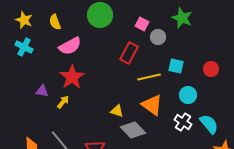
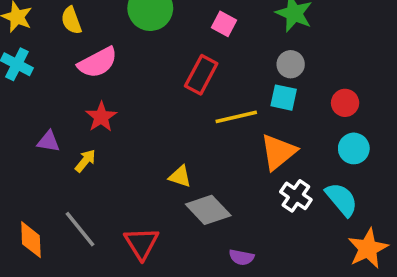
gray circle: (158, 37) -> (291, 64), moved
red star: (72, 77) -> (101, 117), size x0.7
cyan circle: (188, 95) -> (354, 148), moved
orange triangle: (152, 105) -> (278, 152), moved, turned 45

